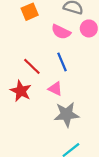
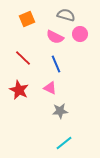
red line: (32, 66) -> (23, 58), moved
gray star: (66, 114) -> (60, 111), size x0.7

